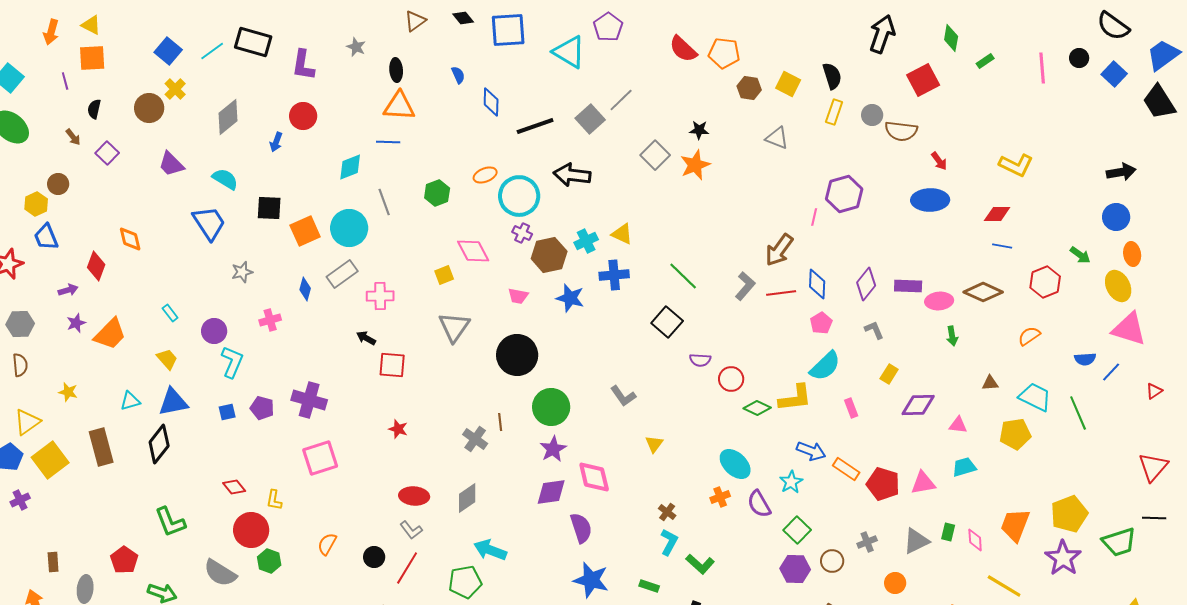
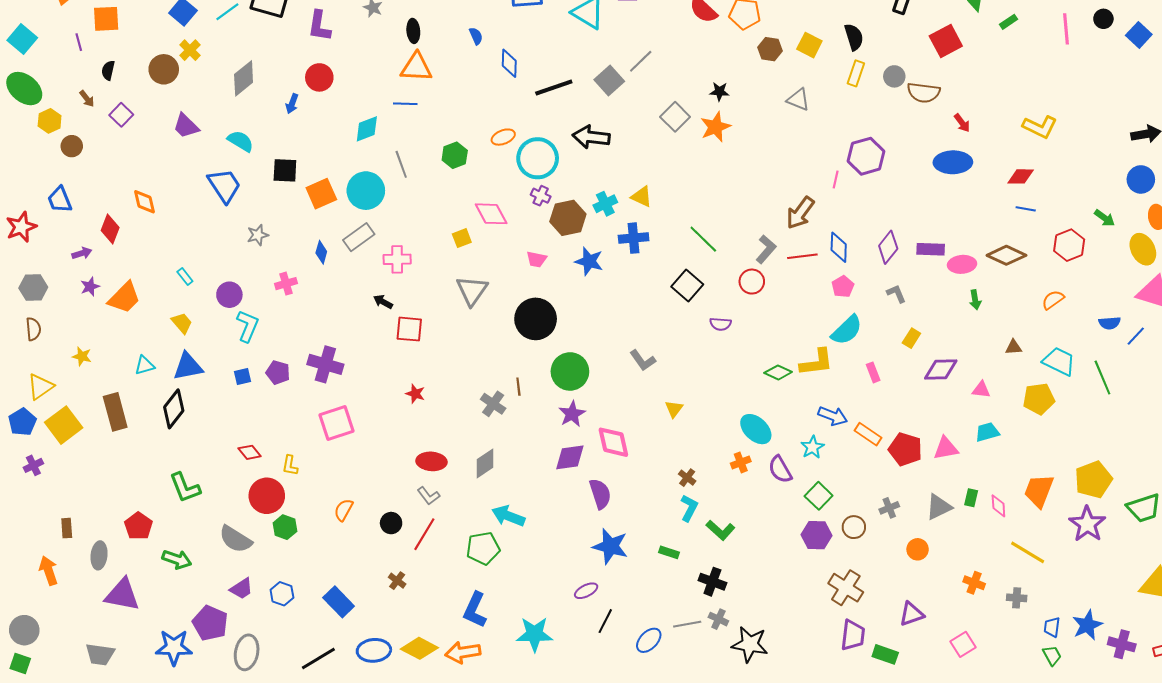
yellow hexagon: (36, 204) -> (50, 121), moved
red circle: (731, 379) -> (752, 282), moved

